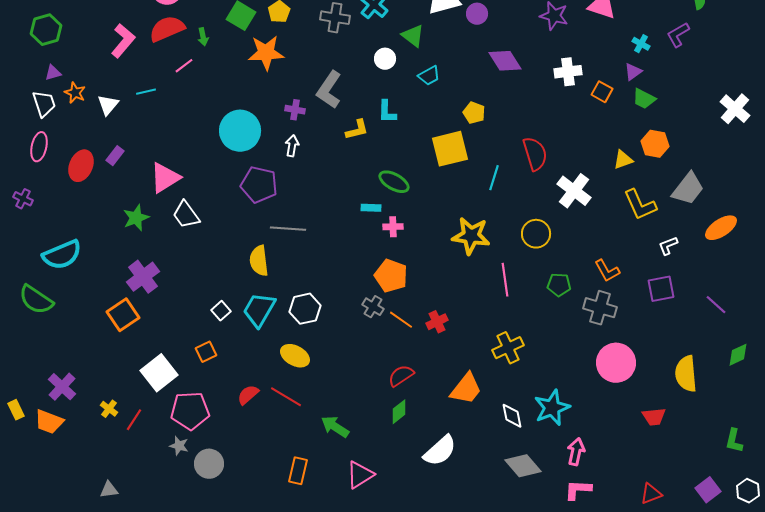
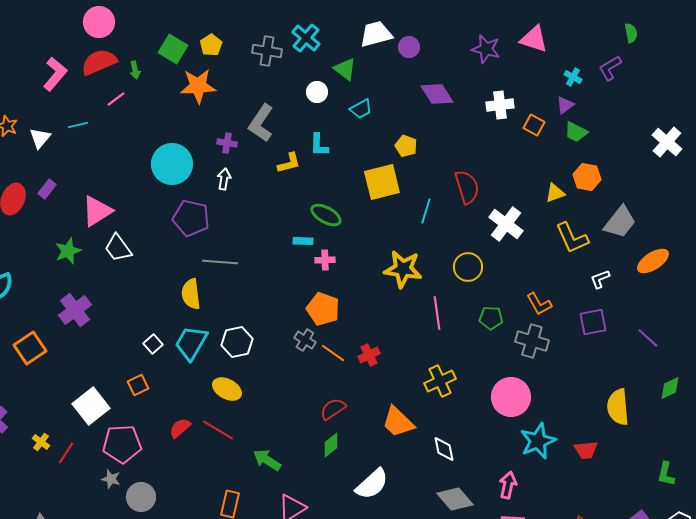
orange square: (123, 315) -> (30, 348), moved
pink circle: (616, 363) -> (511, 397), moved
orange trapezoid: (466, 389) -> (398, 422), turned 96
cyan star: (552, 408) -> (538, 441), moved

